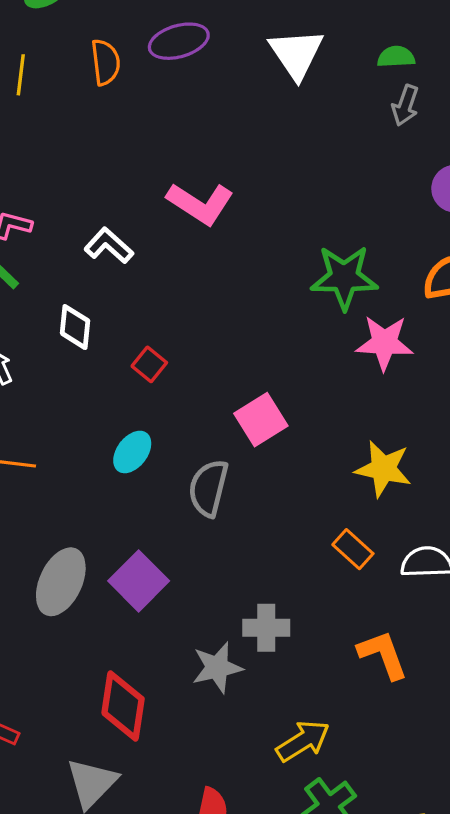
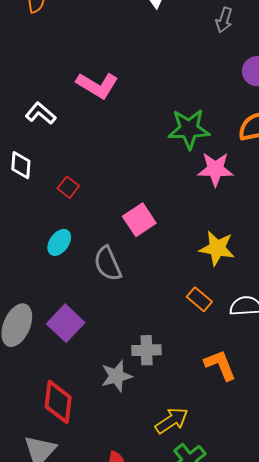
gray semicircle: (208, 488) -> (108, 264), turned -36

